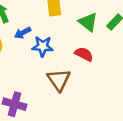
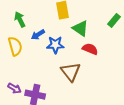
green triangle: (88, 22) -> (80, 28), moved

